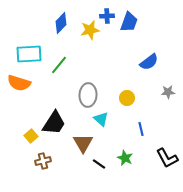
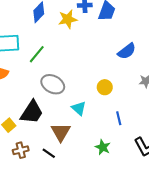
gray ellipse: (88, 95) -> (53, 84), moved, turned -65
black line: (99, 164) -> (49, 153), moved

